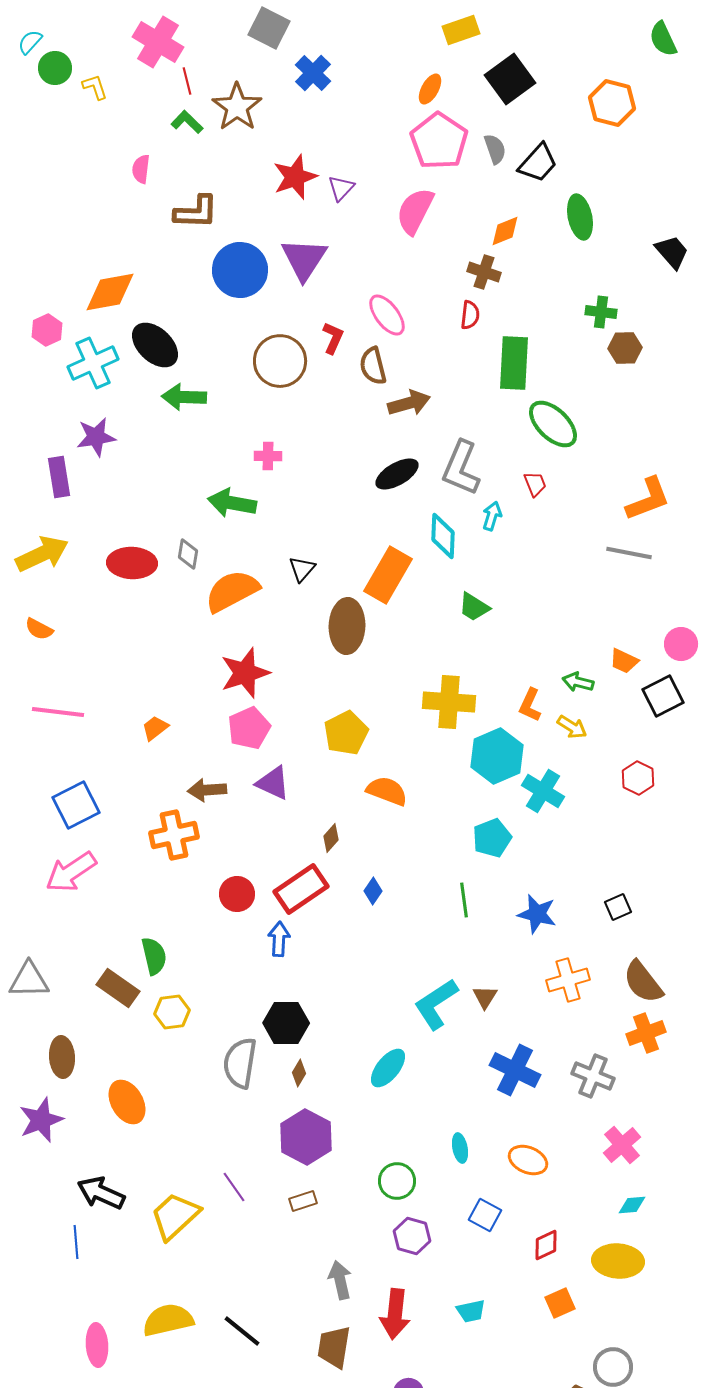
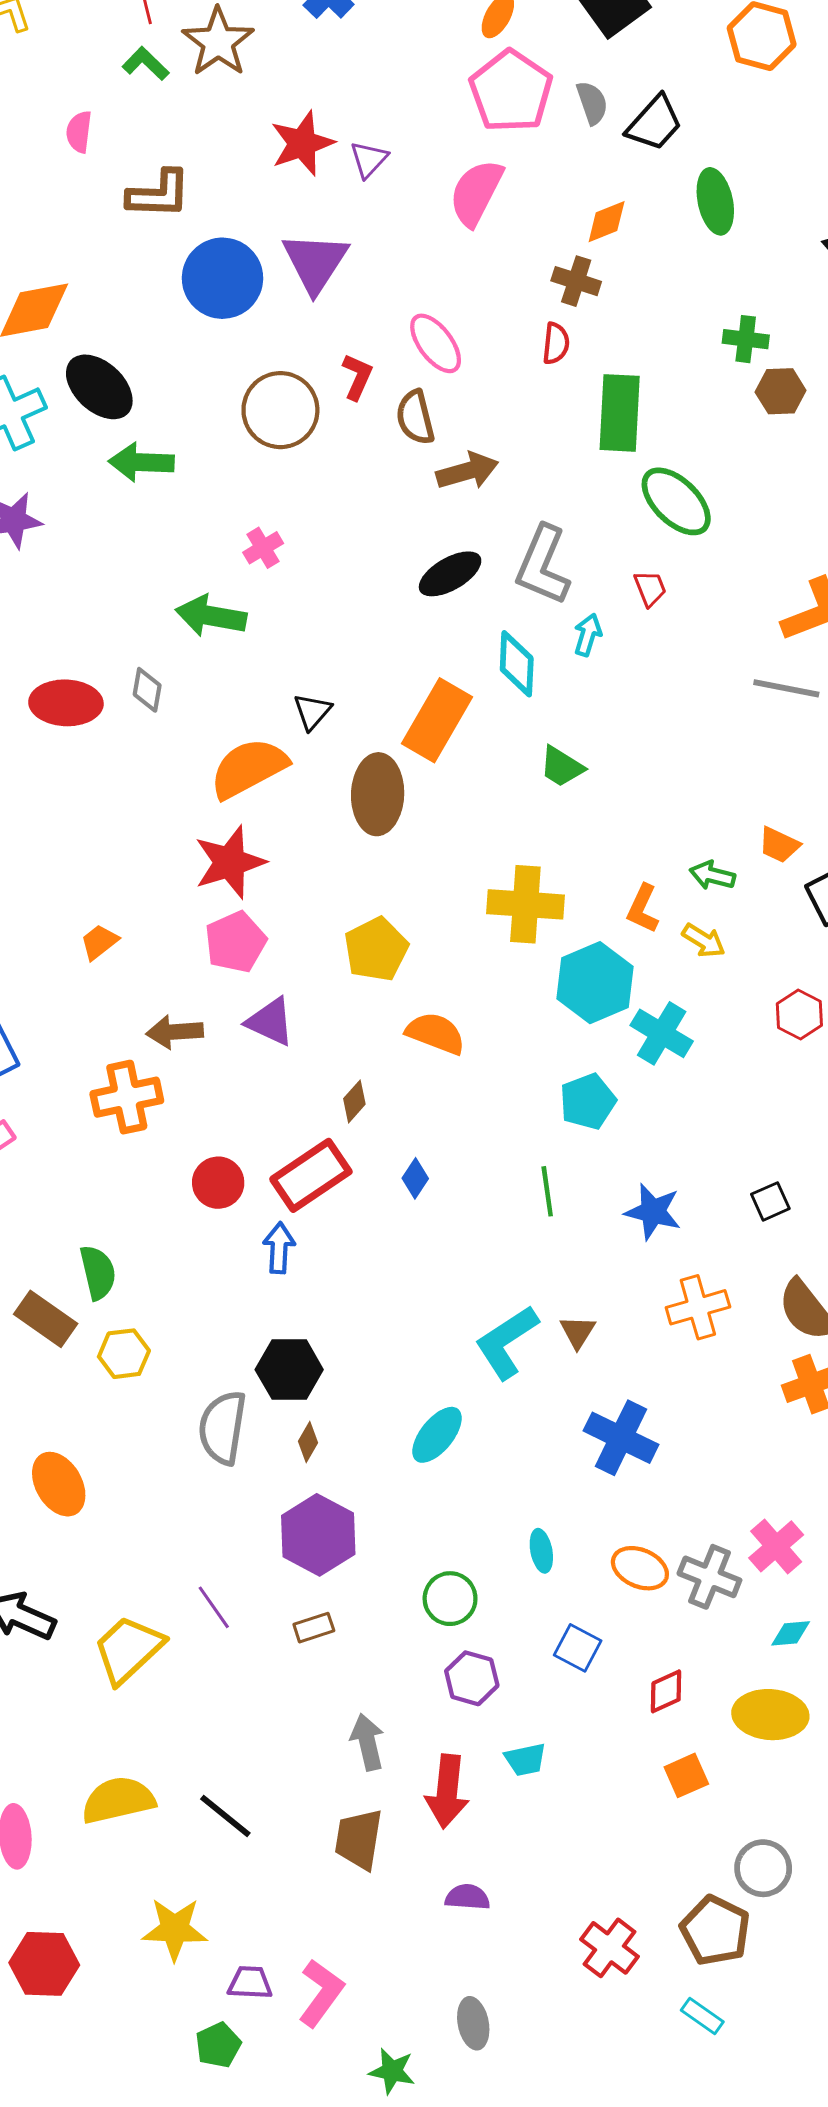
pink cross: (268, 456) -> (263, 548), turned -32
orange semicircle: (232, 591) -> (249, 768), moved
gray cross: (593, 1076) -> (709, 1577), moved
cyan trapezoid: (471, 1311) -> (525, 1759), moved

